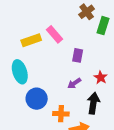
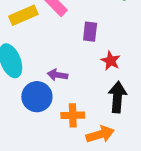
red star: (101, 77) -> (111, 61), moved
purple arrow: (74, 83) -> (57, 75), moved, turned 48

